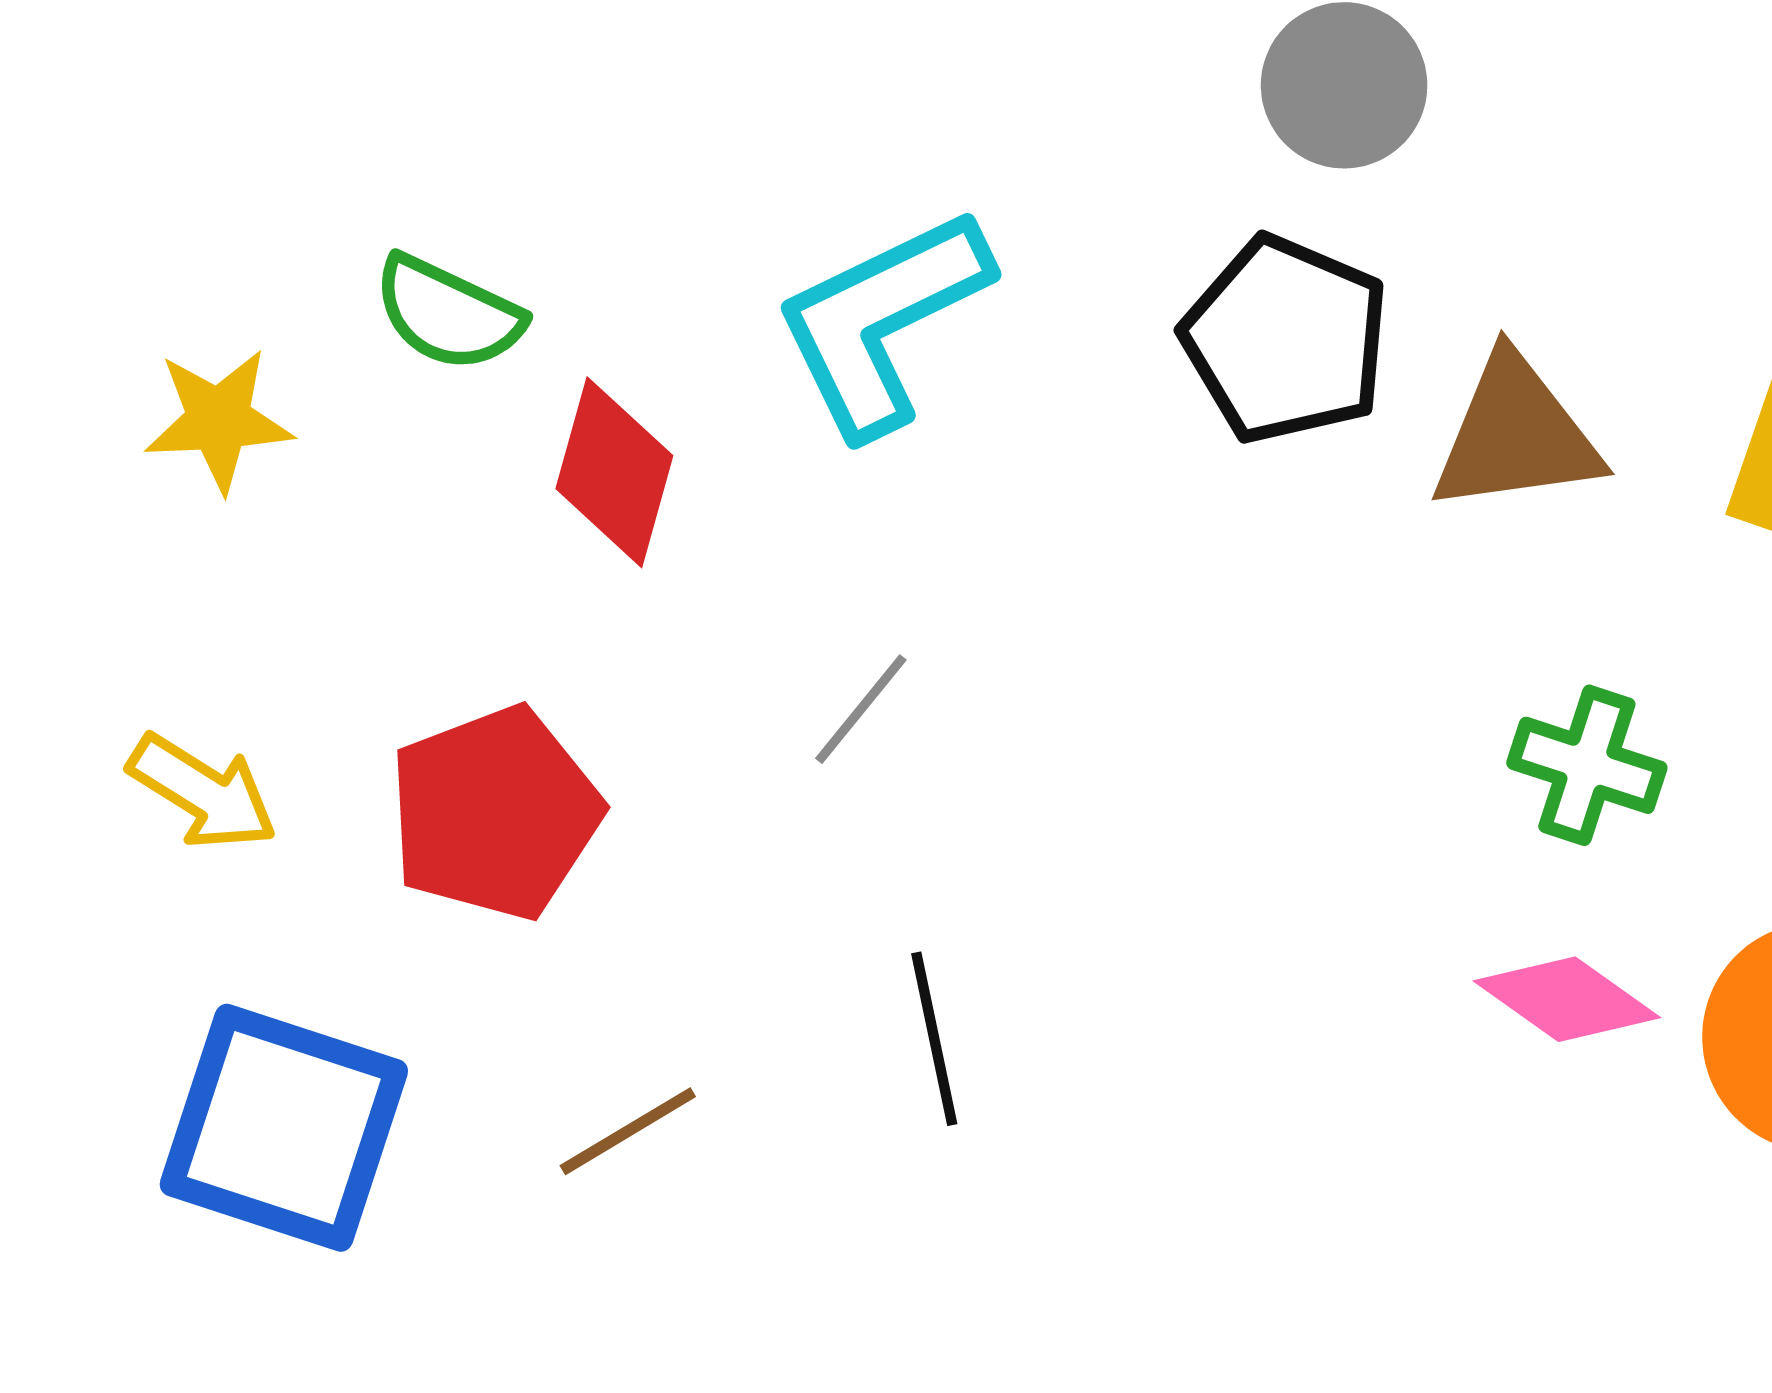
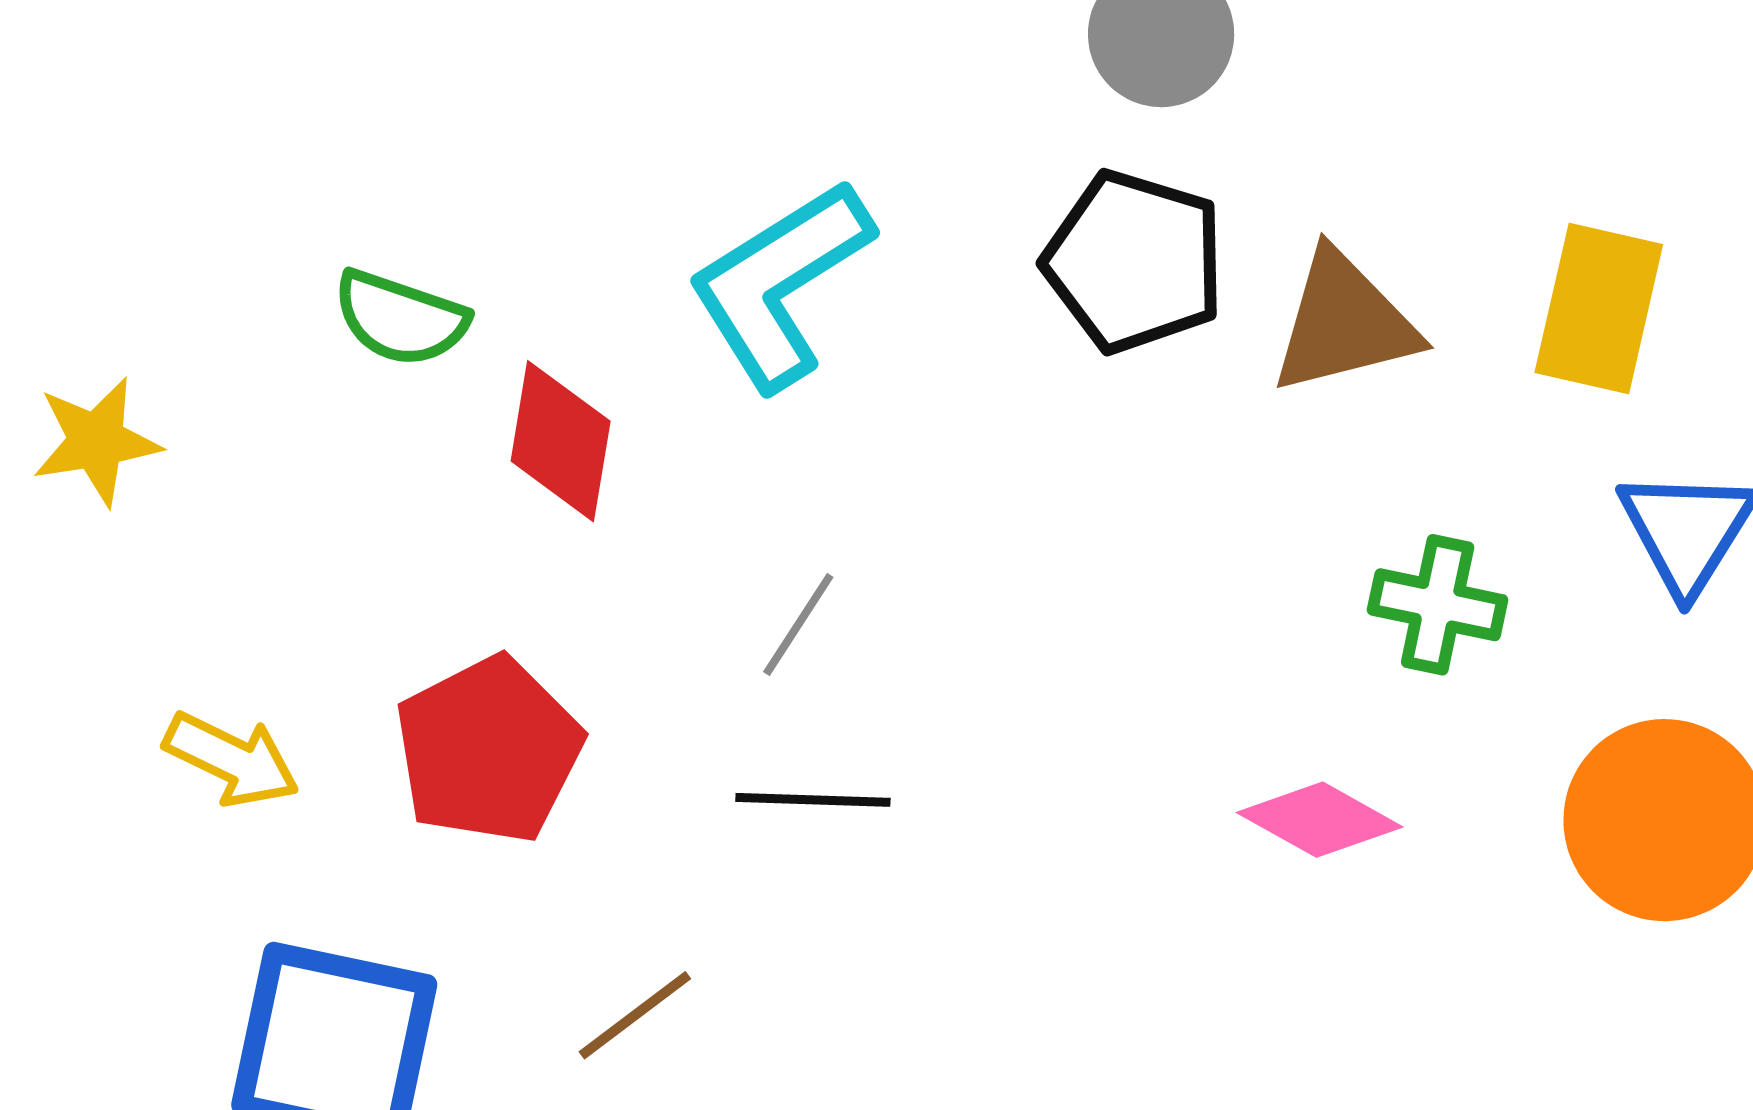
yellow star: (219, 420) -> (96, 441), moved
pink diamond: (1567, 999) -> (1320, 820), moved
black line: (934, 1039) -> (813, 800), moved, turned -70

